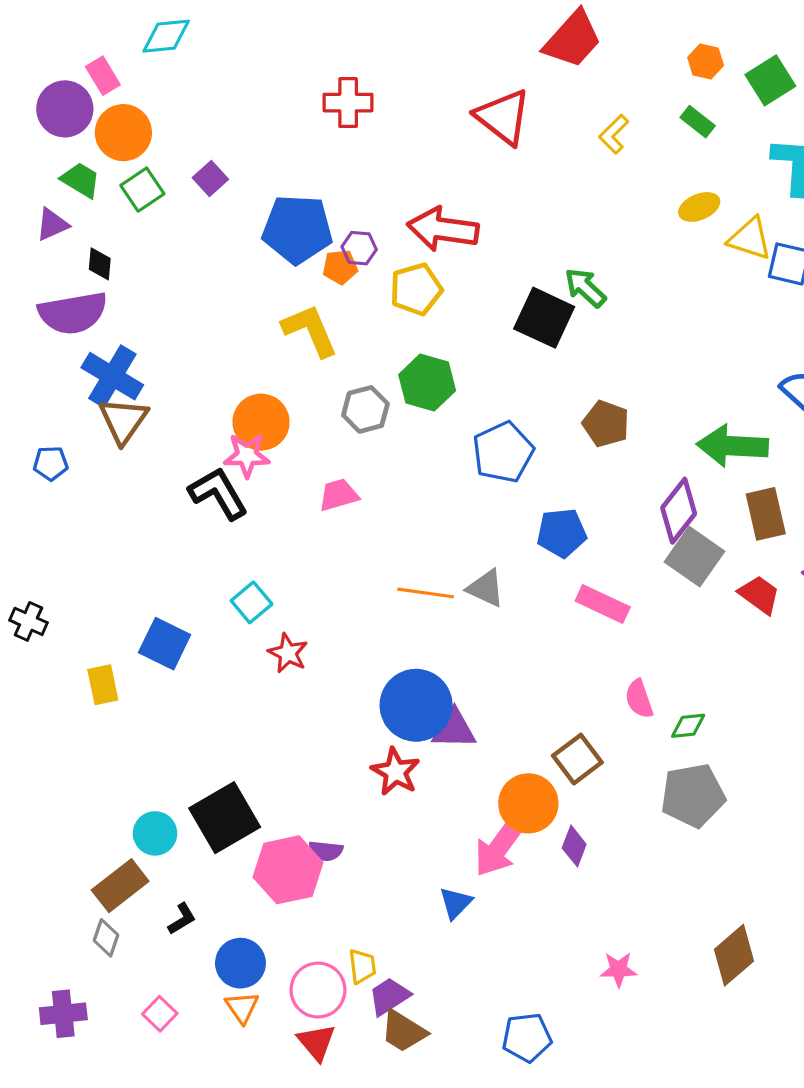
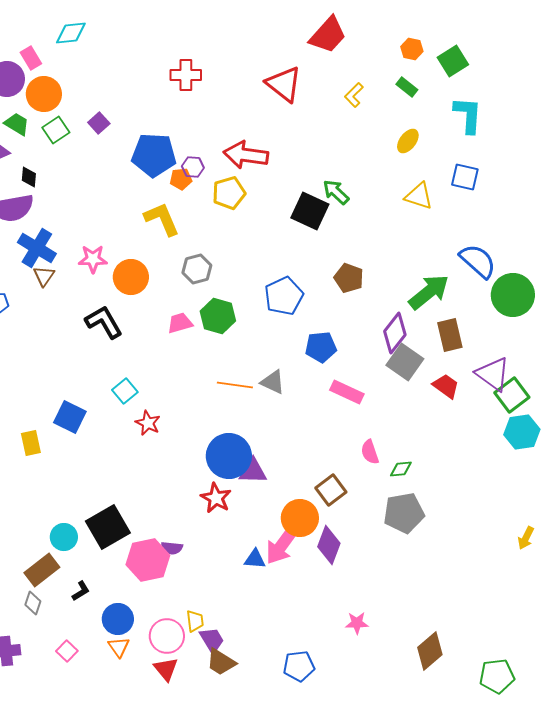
yellow ellipse: (699, 207) -> (408, 141), turned -30
yellow triangle: (750, 239) -> (419, 196), moved
green hexagon: (427, 383) -> (218, 316), moved
brown triangle: (123, 421) -> (44, 276), size x0.7
green arrow: (732, 446) -> (429, 292), turned 138
pink star: (247, 455) -> (93, 259), moved
purple diamond: (574, 846) -> (329, 545), size x1.5
blue triangle: (456, 903) -> (255, 559), moved, turned 50
brown diamond: (734, 955) -> (430, 651), moved
purple trapezoid: (389, 996) -> (212, 640), turned 92

